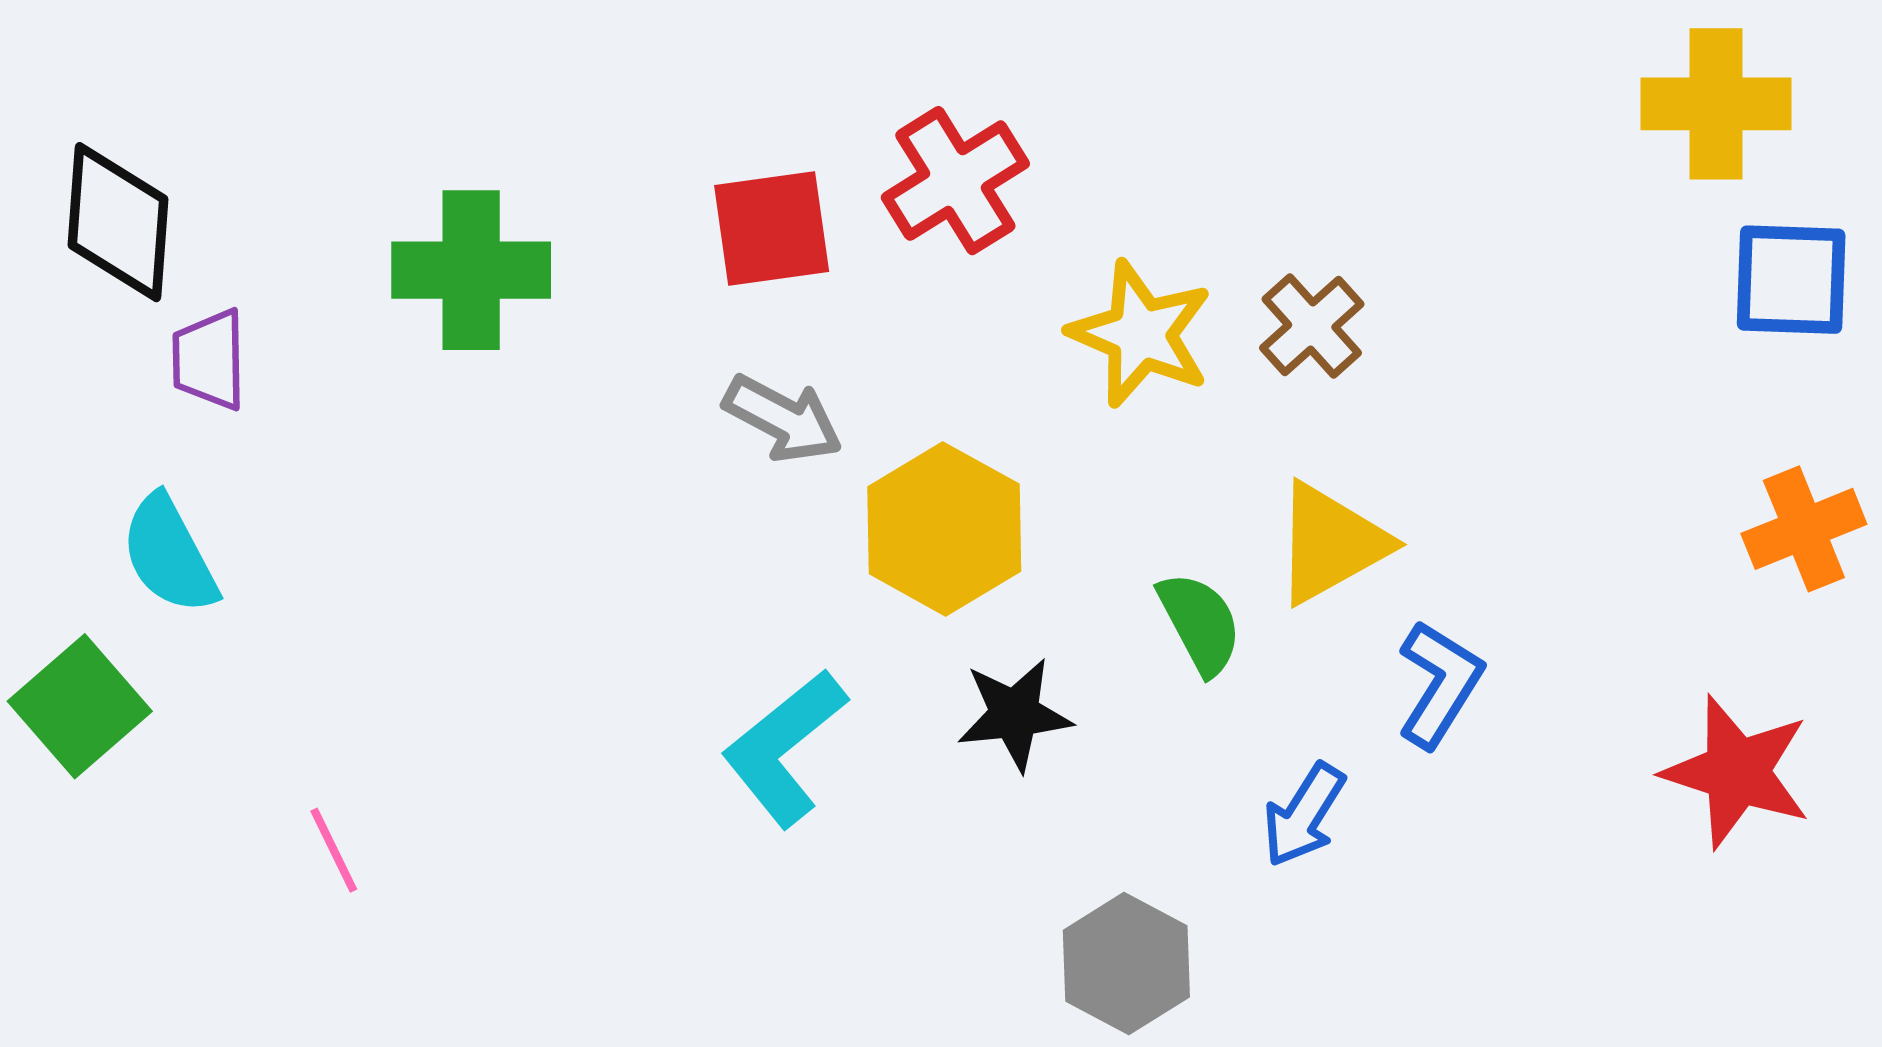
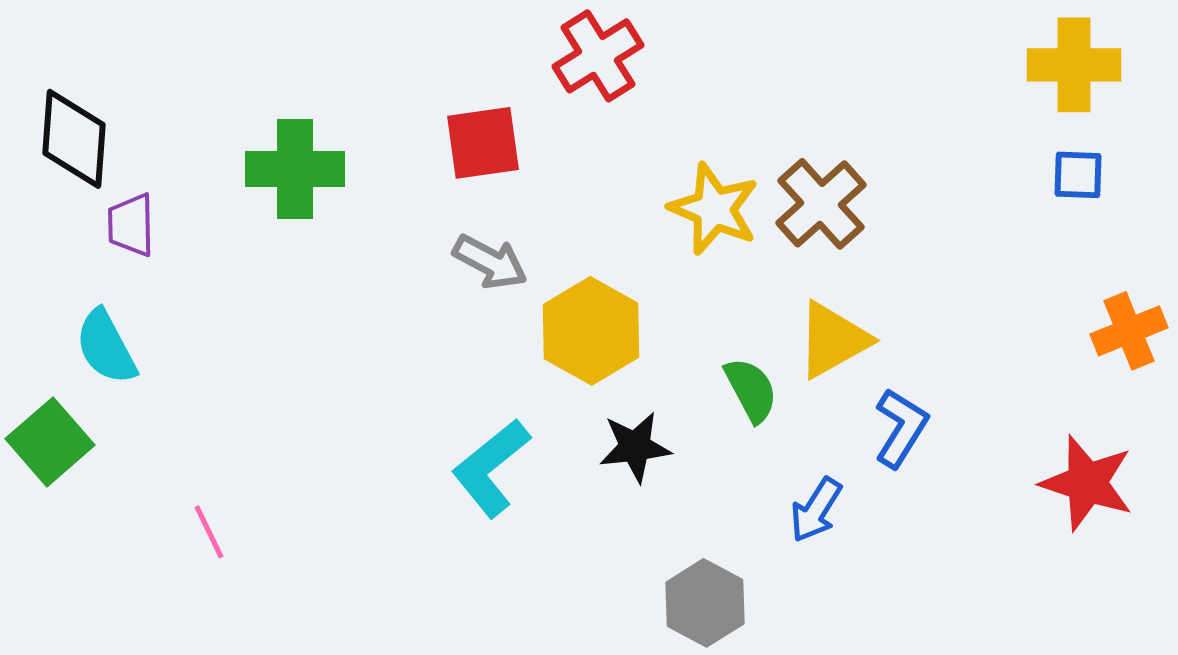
red cross: (955, 181) -> (598, 56), moved
blue square: (1791, 280) -> (1078, 175), moved, size x0.7
brown cross: (1312, 326) -> (821, 204), size x1.4

